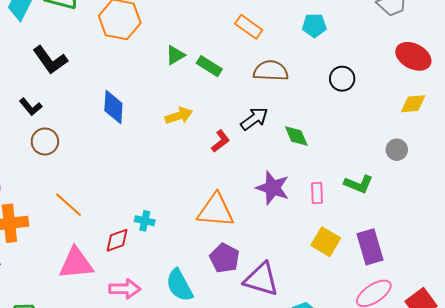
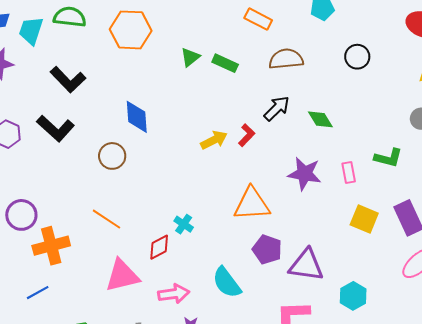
black L-shape: (31, 107) -> (56, 128), size x1.6
yellow arrow: (179, 116) -> (214, 140), moved
brown circle: (45, 142) -> (112, 156), moved
cyan cross: (145, 221) -> (184, 224), turned 30

